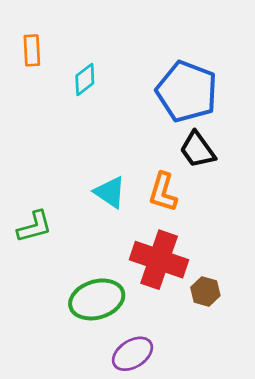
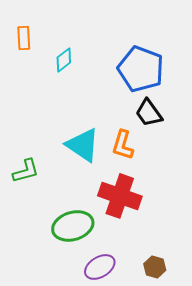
cyan triangle: (110, 192) -> (83, 145), size x1.4
brown hexagon: (205, 292) -> (155, 267), moved

